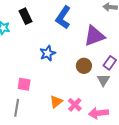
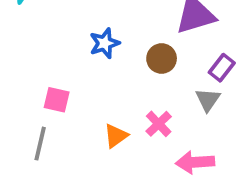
brown circle: (84, 66) -> (162, 59), moved
pink cross: (75, 105) -> (159, 124), moved

